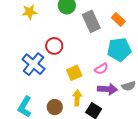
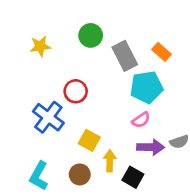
cyan pentagon: (119, 50) -> (147, 87), moved
yellow square: (74, 73) -> (89, 140), moved, turned -35

